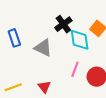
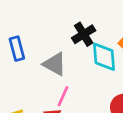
pink line: (75, 69) -> (63, 96), moved

